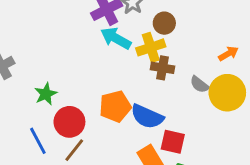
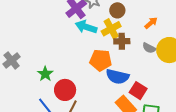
orange arrow: (228, 54) -> (151, 23), moved
orange pentagon: (115, 106) -> (101, 60), moved, turned 30
red square: (173, 142) -> (138, 91), turned 30

